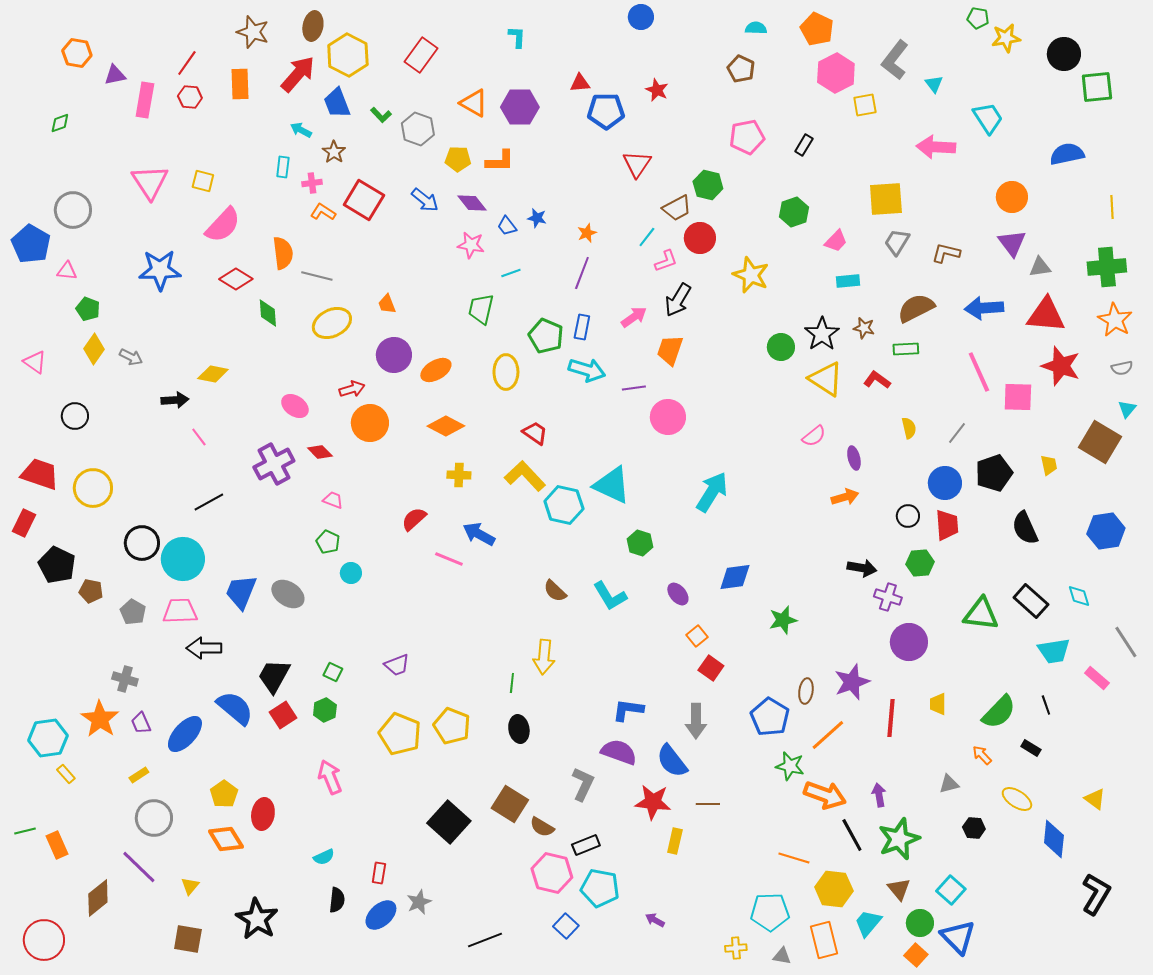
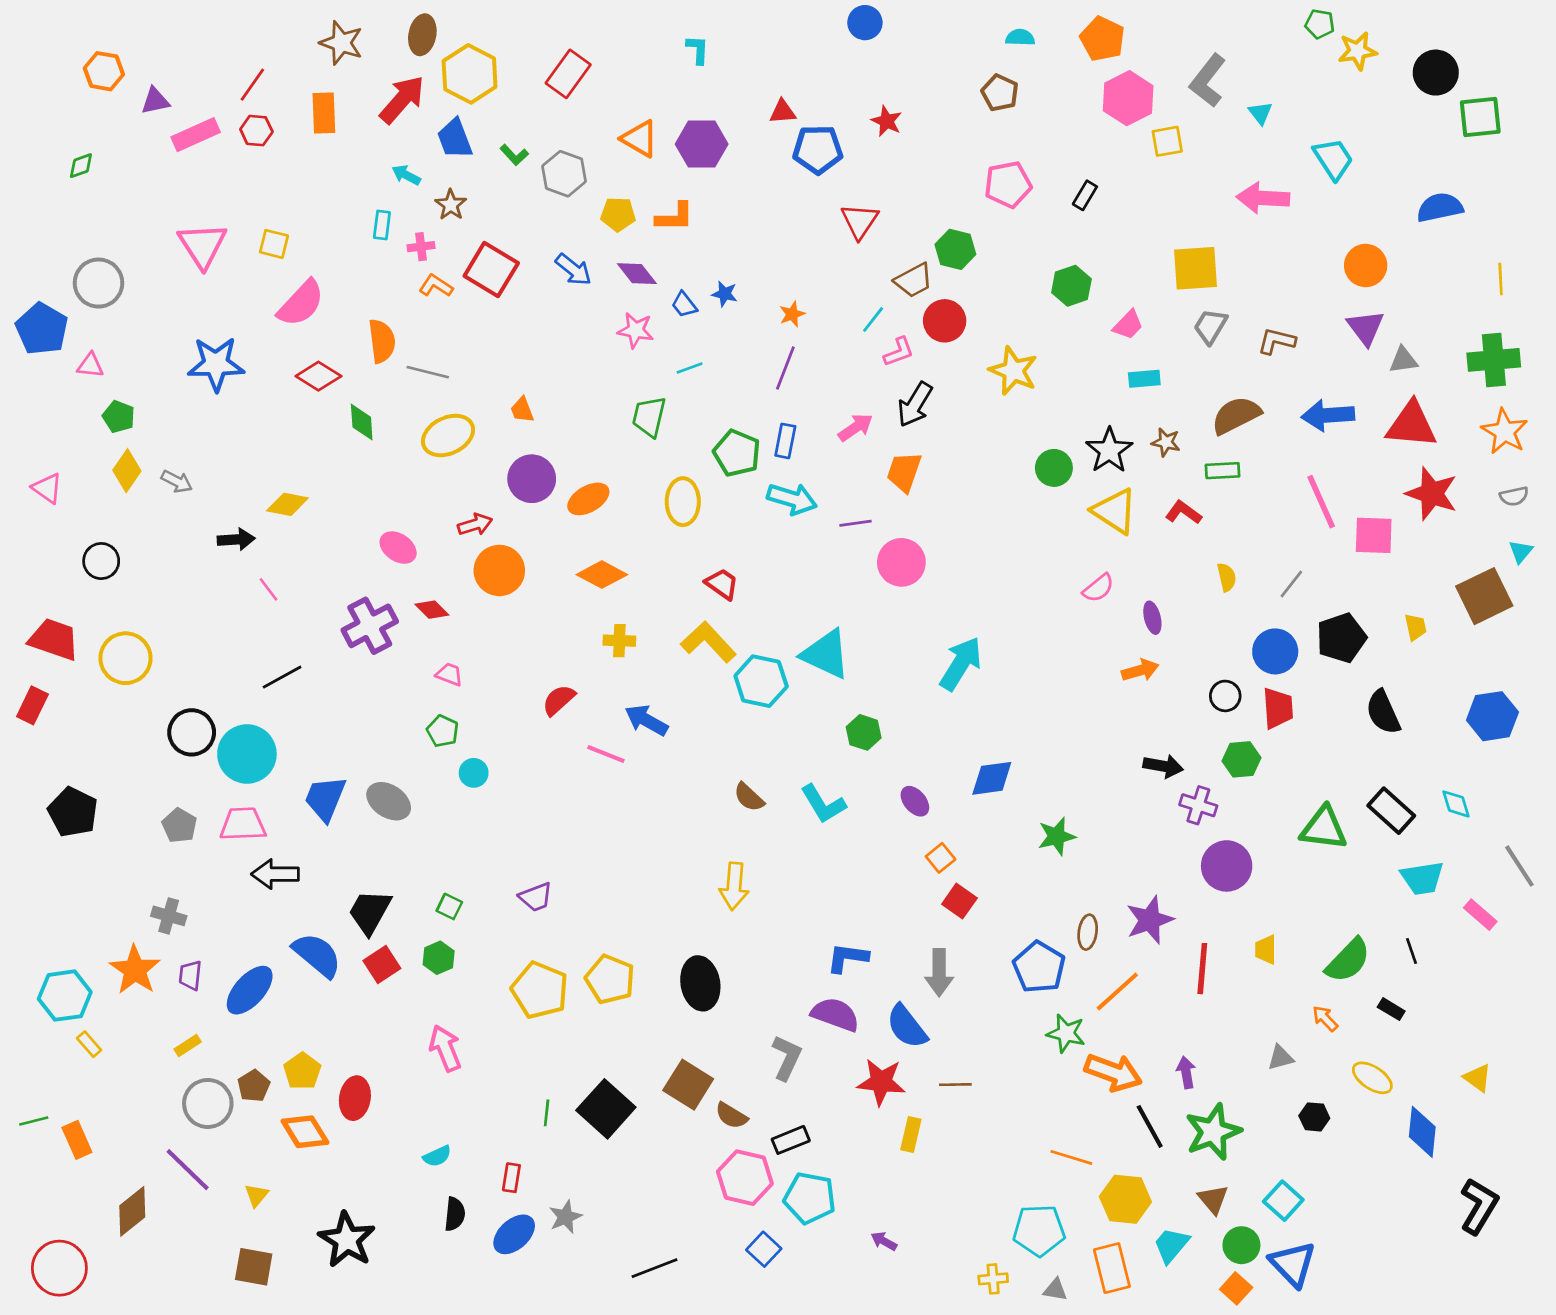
pink rectangle: (145, 100) -> (196, 135), turned 56
brown square: (1100, 442) -> (1484, 596), turned 33
black pentagon: (57, 565) -> (73, 812), moved
brown pentagon: (91, 591) -> (254, 1086), moved, turned 30
green line: (512, 683) -> (547, 1113), moved
purple trapezoid: (141, 723) -> (190, 975), turned 30
black ellipse: (519, 729) -> (700, 983), size x1.4

